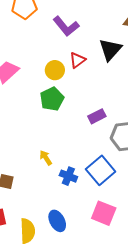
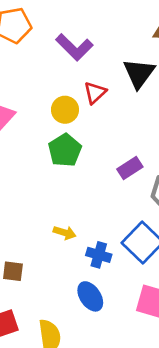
yellow arrow: (46, 158) -> (65, 233), turned 147
blue ellipse: (57, 221) -> (90, 296), moved

